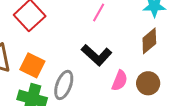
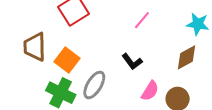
black L-shape: (97, 55) -> (132, 62), size x0.7

